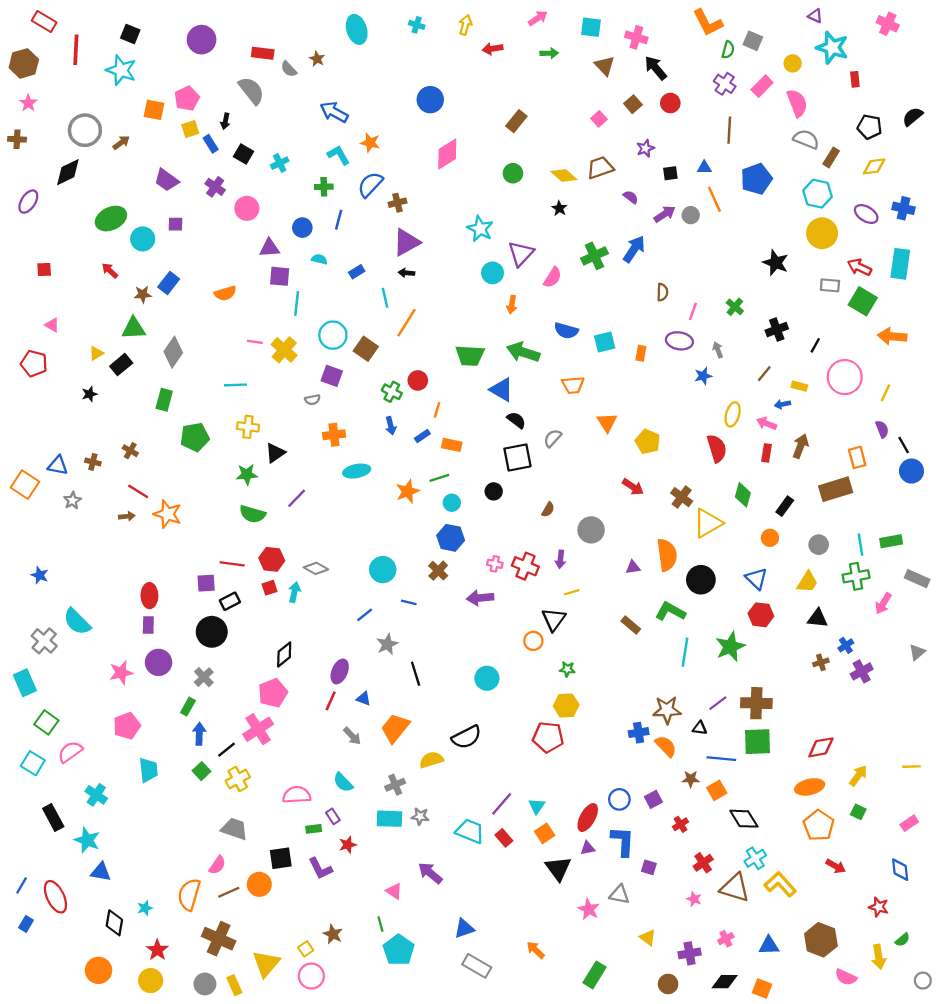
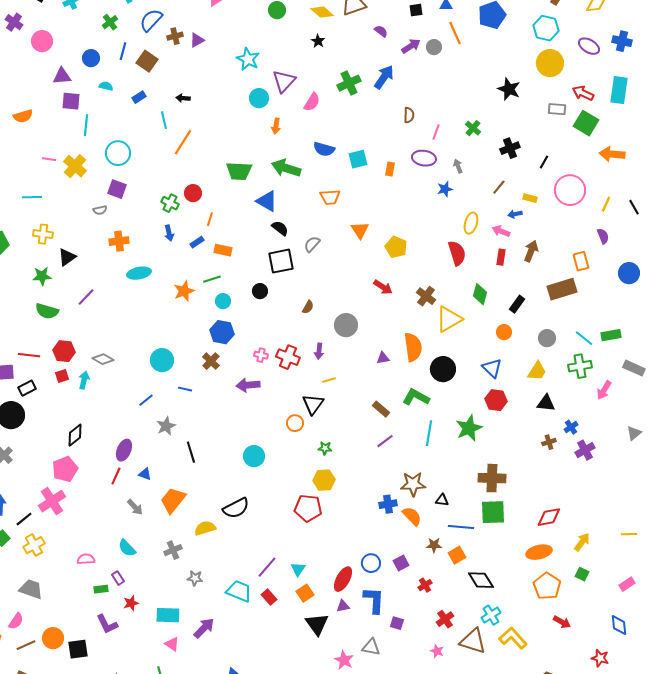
green cross: (324, 187) -> (110, 22), turned -35
purple triangle: (406, 242) -> (197, 40), moved, size x0.6
brown square: (366, 349) -> (147, 61), moved
black line: (904, 445) -> (634, 207), moved
cyan line: (861, 545) -> (584, 338), turned -42
purple line: (718, 703) -> (385, 441), moved
pink semicircle: (297, 795) -> (86, 559), size x0.7
cyan rectangle: (390, 819) -> (168, 615), moved
black square: (281, 858) -> (78, 649), moved
purple arrow: (430, 873) -> (204, 628), turned 95

